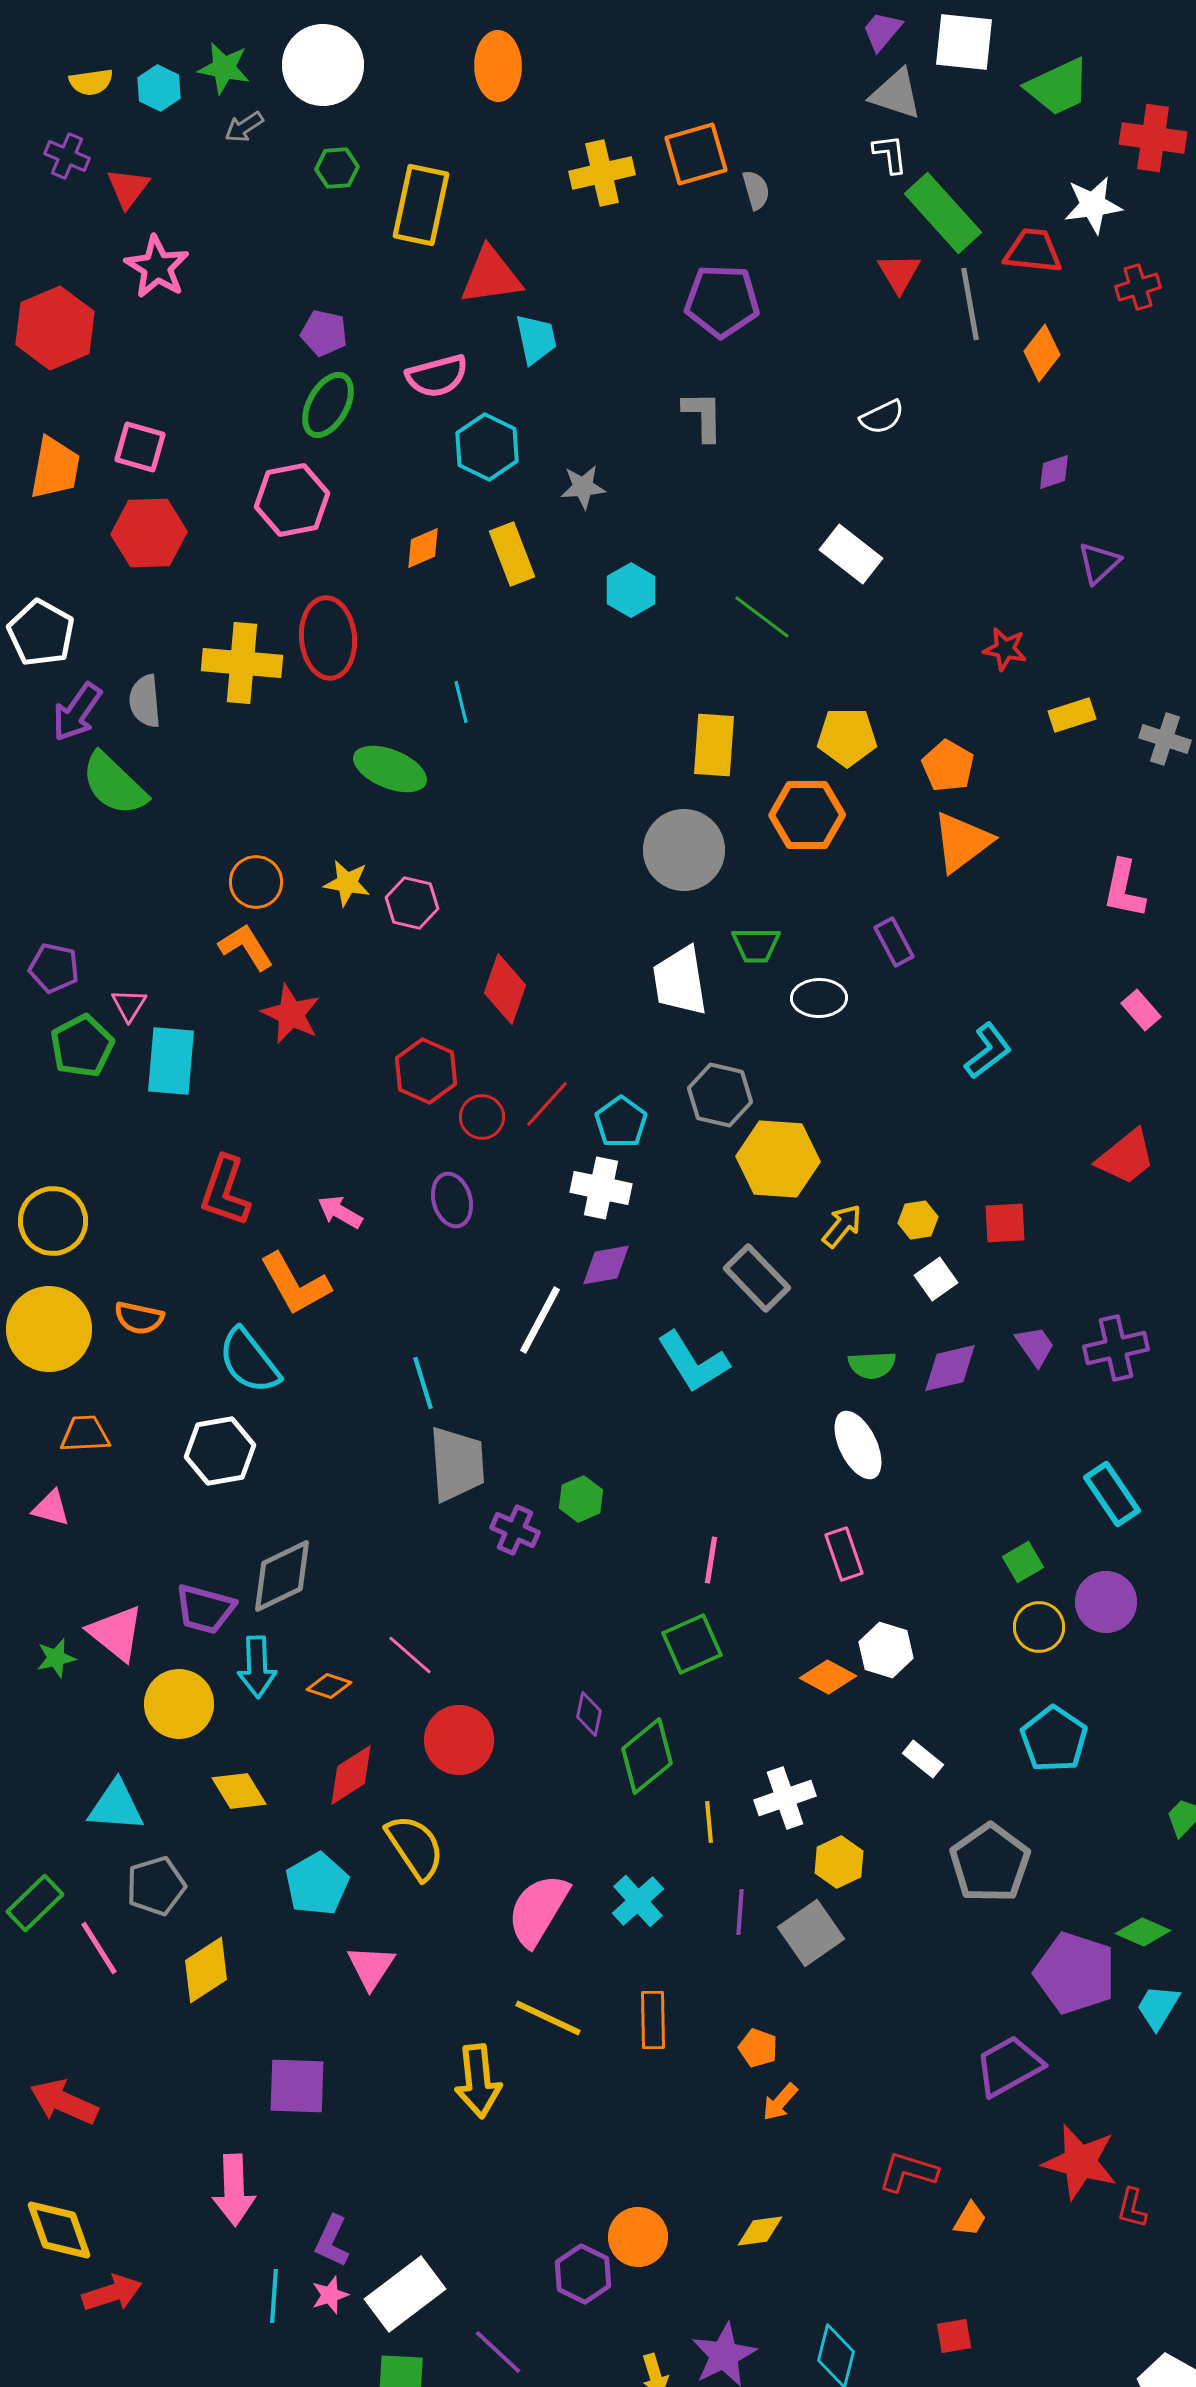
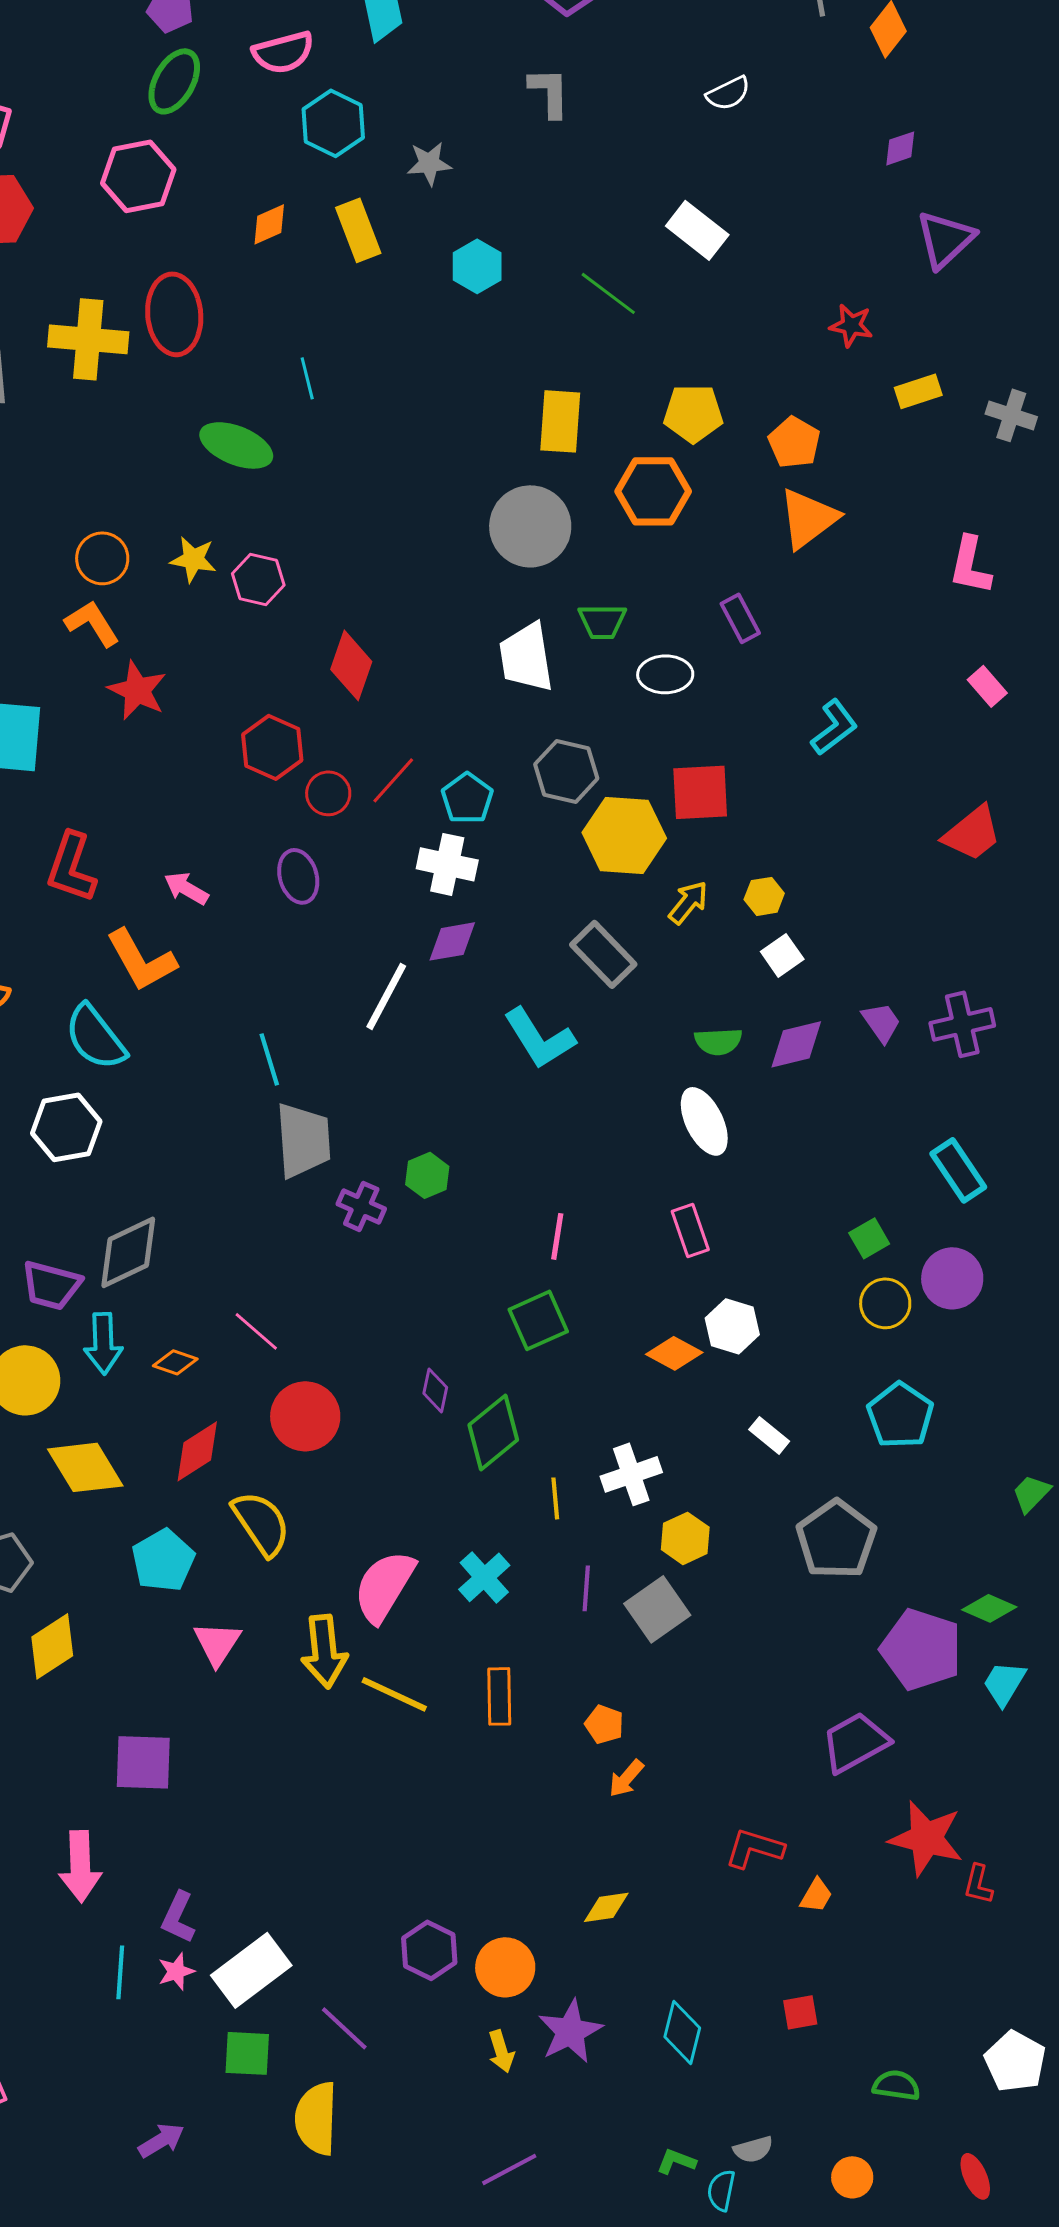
purple triangle: (1099, 563) -> (945, 239), size x1.4
red square: (1005, 1223) -> (700, 792), moved, size x1.4
yellow diamond: (239, 1791) -> (85, 1467), size x1.4
yellow arrow: (478, 2081) -> (324, 1651), moved
orange circle: (638, 2237) -> (505, 1967), moved

